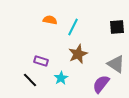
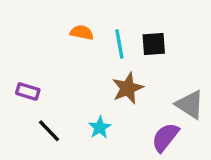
cyan line: (73, 27) -> (119, 44), turned -36
black square: (117, 27) -> (154, 44), moved
purple rectangle: (41, 61) -> (28, 91), moved

